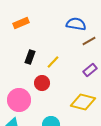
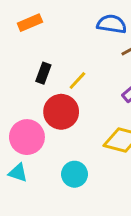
red circle: (42, 83) -> (61, 112), size x1.5

